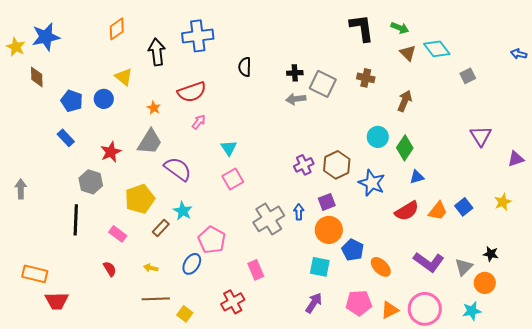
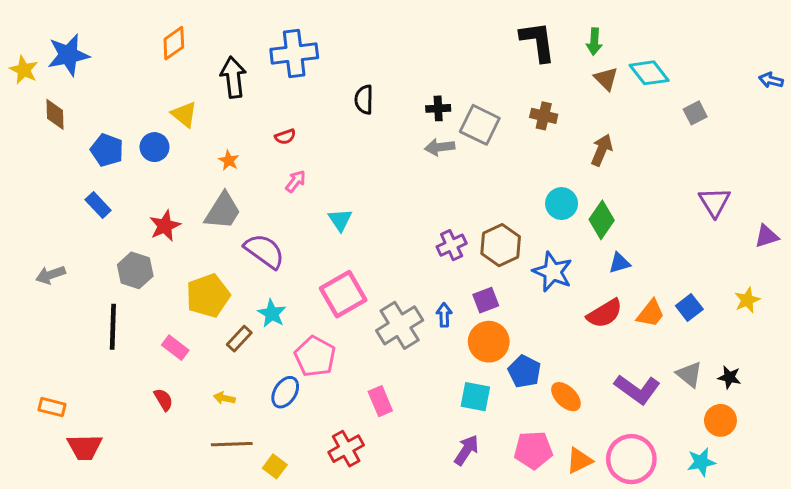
green arrow: (400, 28) -> (594, 42), turned 72
red semicircle: (192, 92) -> (285, 137), size x0.5
pink square: (233, 179) -> (343, 294), moved, size x1.4
gray arrow: (21, 189) -> (51, 275), moved, turned -108
gray triangle: (464, 267) -> (689, 374), moved, turned -36
orange rectangle: (35, 274) -> (52, 407), size x0.7

